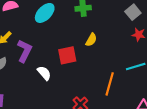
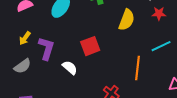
yellow semicircle: (91, 40) -> (127, 20), moved, size x1.5

